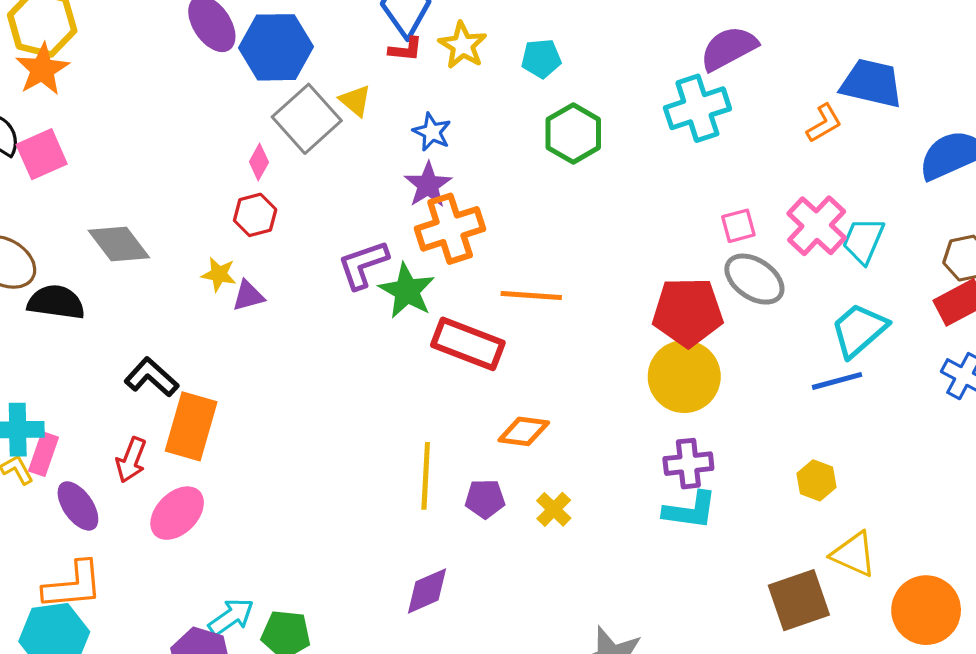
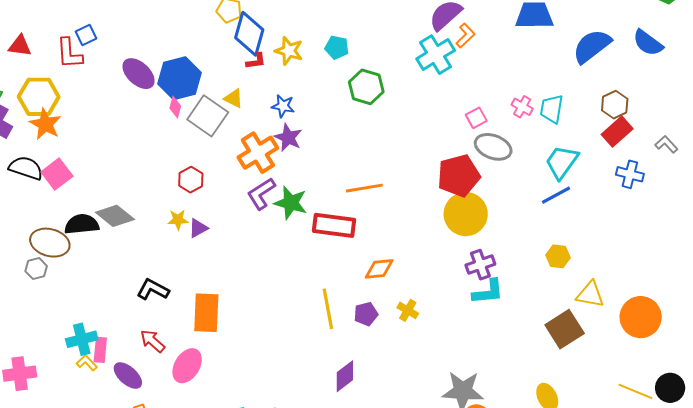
cyan pentagon: (541, 59) -> (337, 47), turned 30
orange L-shape: (824, 123) -> (465, 36), moved
pink diamond: (259, 162) -> (175, 107), moved
pink cross: (817, 226) -> (522, 107), size x0.6
orange cross: (450, 229) -> (258, 153), moved
black semicircle: (56, 302) -> (82, 224), moved
orange rectangle: (191, 426) -> (206, 313), moved
red arrow: (131, 460) -> (153, 341), turned 124

